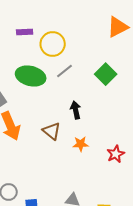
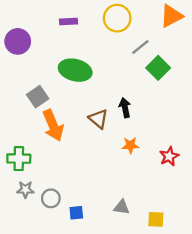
yellow circle: (53, 44) -> (117, 18), moved
gray line: (65, 71) -> (140, 47), moved
brown triangle: (52, 131) -> (98, 119), moved

